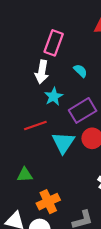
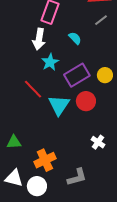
red line: (35, 125) -> (33, 89), turned 65
green triangle: (25, 175) -> (14, 142), moved

